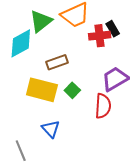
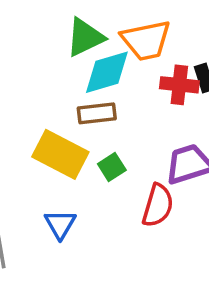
cyan diamond: (21, 43) -> (107, 72), moved

